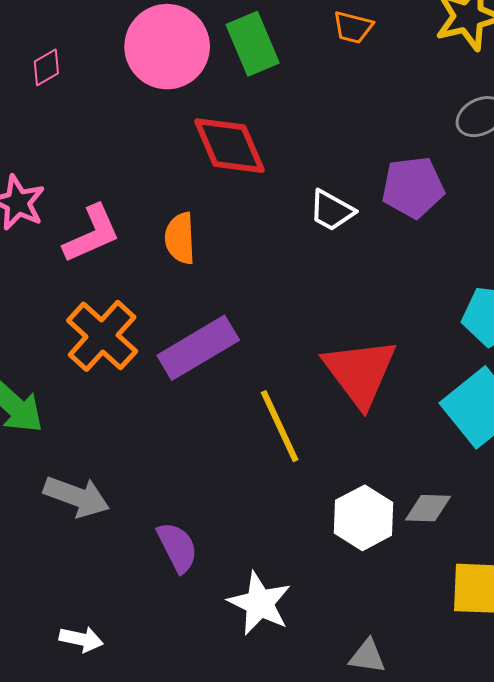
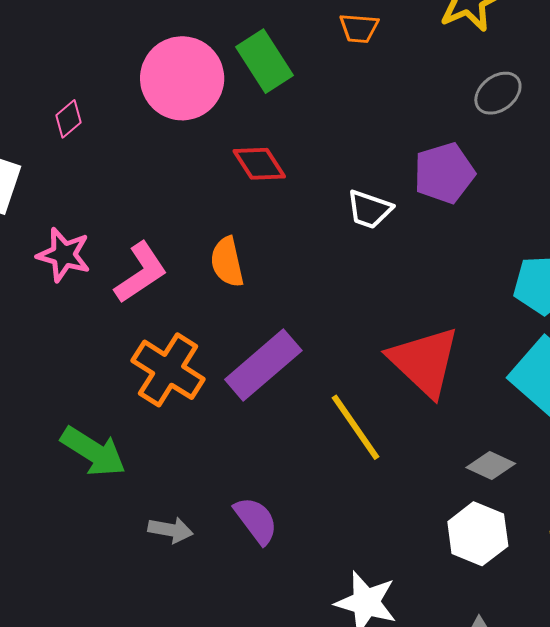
red diamond: (229, 146) -> (259, 164), size x0.7
gray arrow: (77, 497) -> (171, 530), size x0.7
gray diamond: (428, 508) -> (491, 465), moved, turned 33
white hexagon: (364, 518) -> (478, 534), moved
purple semicircle: (177, 547) -> (256, 520), moved

